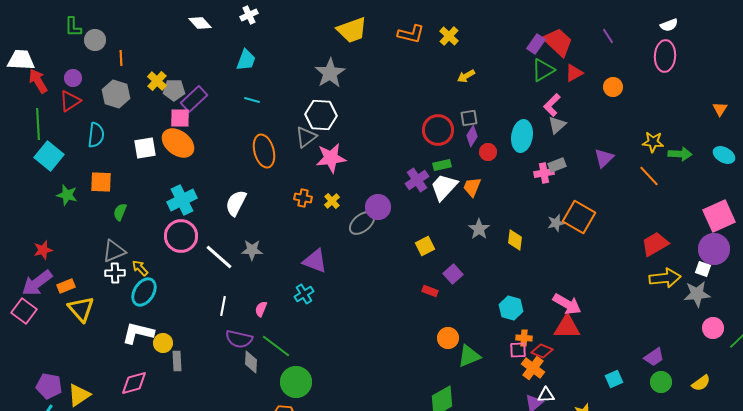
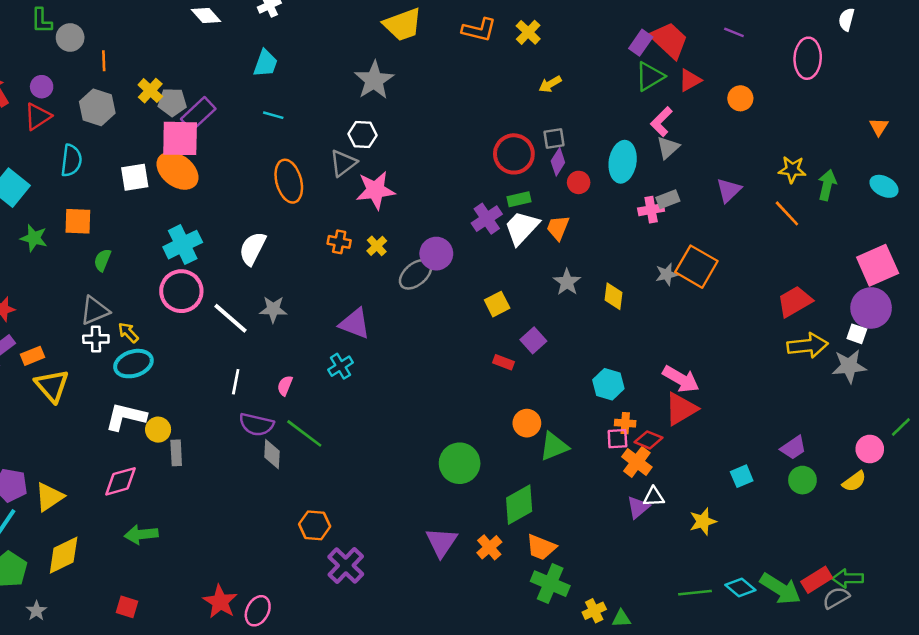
white semicircle: (669, 25) -> (846, 19), moved, turned 126
purple line: (608, 36) -> (734, 32), turned -35
white hexagon: (321, 115) -> (363, 135), size x0.7
pink square: (180, 118) -> (180, 138), size x1.5
green arrow: (680, 154) -> (827, 185), turned -80
cyan ellipse: (144, 292) -> (133, 364), turned 40
red triangle: (567, 327) -> (681, 409), turned -32
pink circle: (713, 328) -> (870, 449), moved
green circle: (296, 382) -> (460, 463), moved

